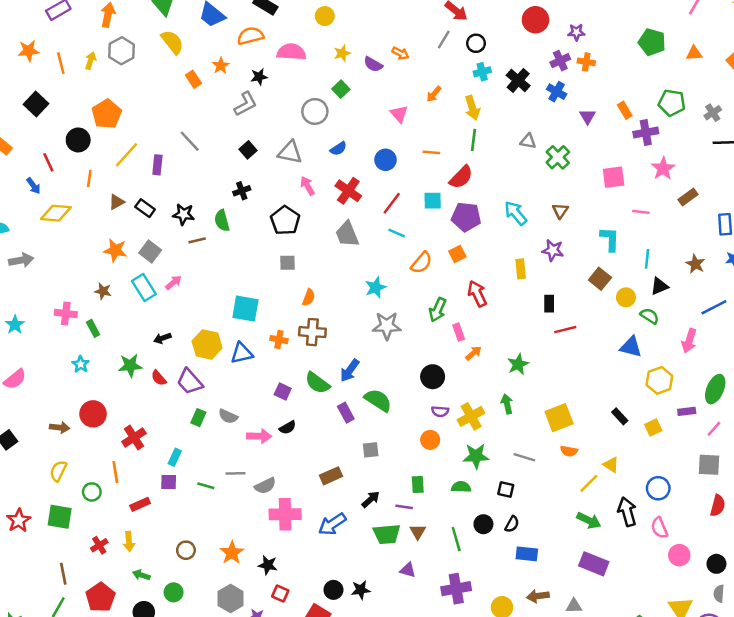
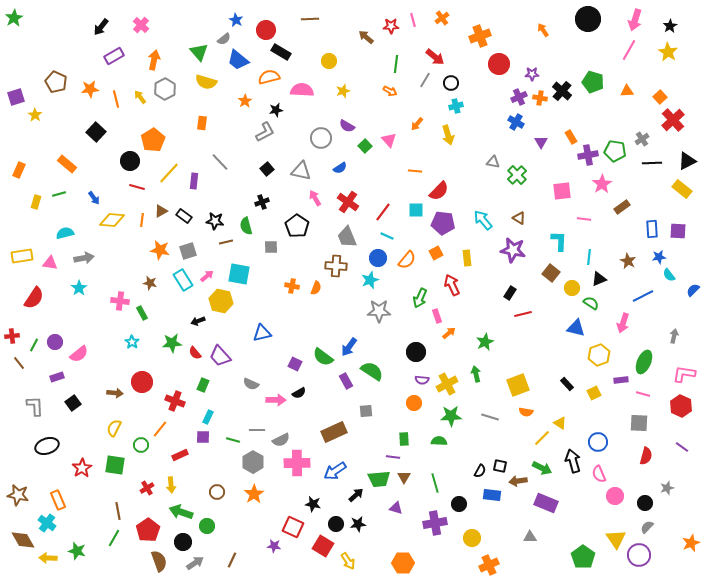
yellow semicircle: (172, 42) -> (206, 82), turned 145
yellow arrow: (91, 61) -> (140, 97), turned -56
purple semicircle: (373, 64) -> (347, 126), moved
orange rectangle: (193, 79) -> (202, 123), moved, turned 40
black cross: (518, 80) -> (562, 91), moved
green square: (341, 89) -> (365, 146), moved
green pentagon: (672, 103) -> (615, 151), moved
green line: (474, 140) -> (396, 64), moved
blue circle: (386, 160) -> (378, 258), moved
red line: (48, 162) -> (137, 187), moved, turned -49
orange line: (89, 178) -> (142, 220), moved
brown triangle: (560, 211) -> (519, 218), turned -32
purple star: (553, 250) -> (513, 250), size x1.4
gray square: (150, 252) -> (188, 251), turned 36
gray square: (288, 263) -> (271, 247), moved
yellow rectangle: (521, 269) -> (467, 258), moved
black rectangle: (549, 304) -> (510, 293), turned 32
cyan square: (245, 309) -> (239, 274), moved
cyan star: (15, 325) -> (79, 288), moved
brown cross: (312, 332) -> (336, 266), moved
orange cross: (279, 340) -> (292, 286), moved
yellow hexagon: (207, 344) -> (221, 301), moved
green rectangle: (198, 418) -> (203, 385), moved
pink line: (714, 429) -> (643, 394), turned 64
red cross: (134, 437) -> (175, 401), turned -36
orange line: (115, 472) -> (160, 429), turned 48
brown rectangle: (331, 476) -> (334, 432), size x1.4
black square: (506, 489) -> (500, 466), moved
black arrow: (371, 499) -> (356, 495), moved
black circle: (483, 524) -> (459, 504), moved
black star: (268, 565) -> (313, 504), moved
green arrow: (141, 575) -> (181, 512), size x1.6
red square: (280, 594) -> (293, 527), size x1.5
gray semicircle: (719, 594) -> (647, 527), turned 40
brown arrow: (538, 596) -> (518, 481), moved
gray hexagon: (231, 599) -> (253, 462), moved

